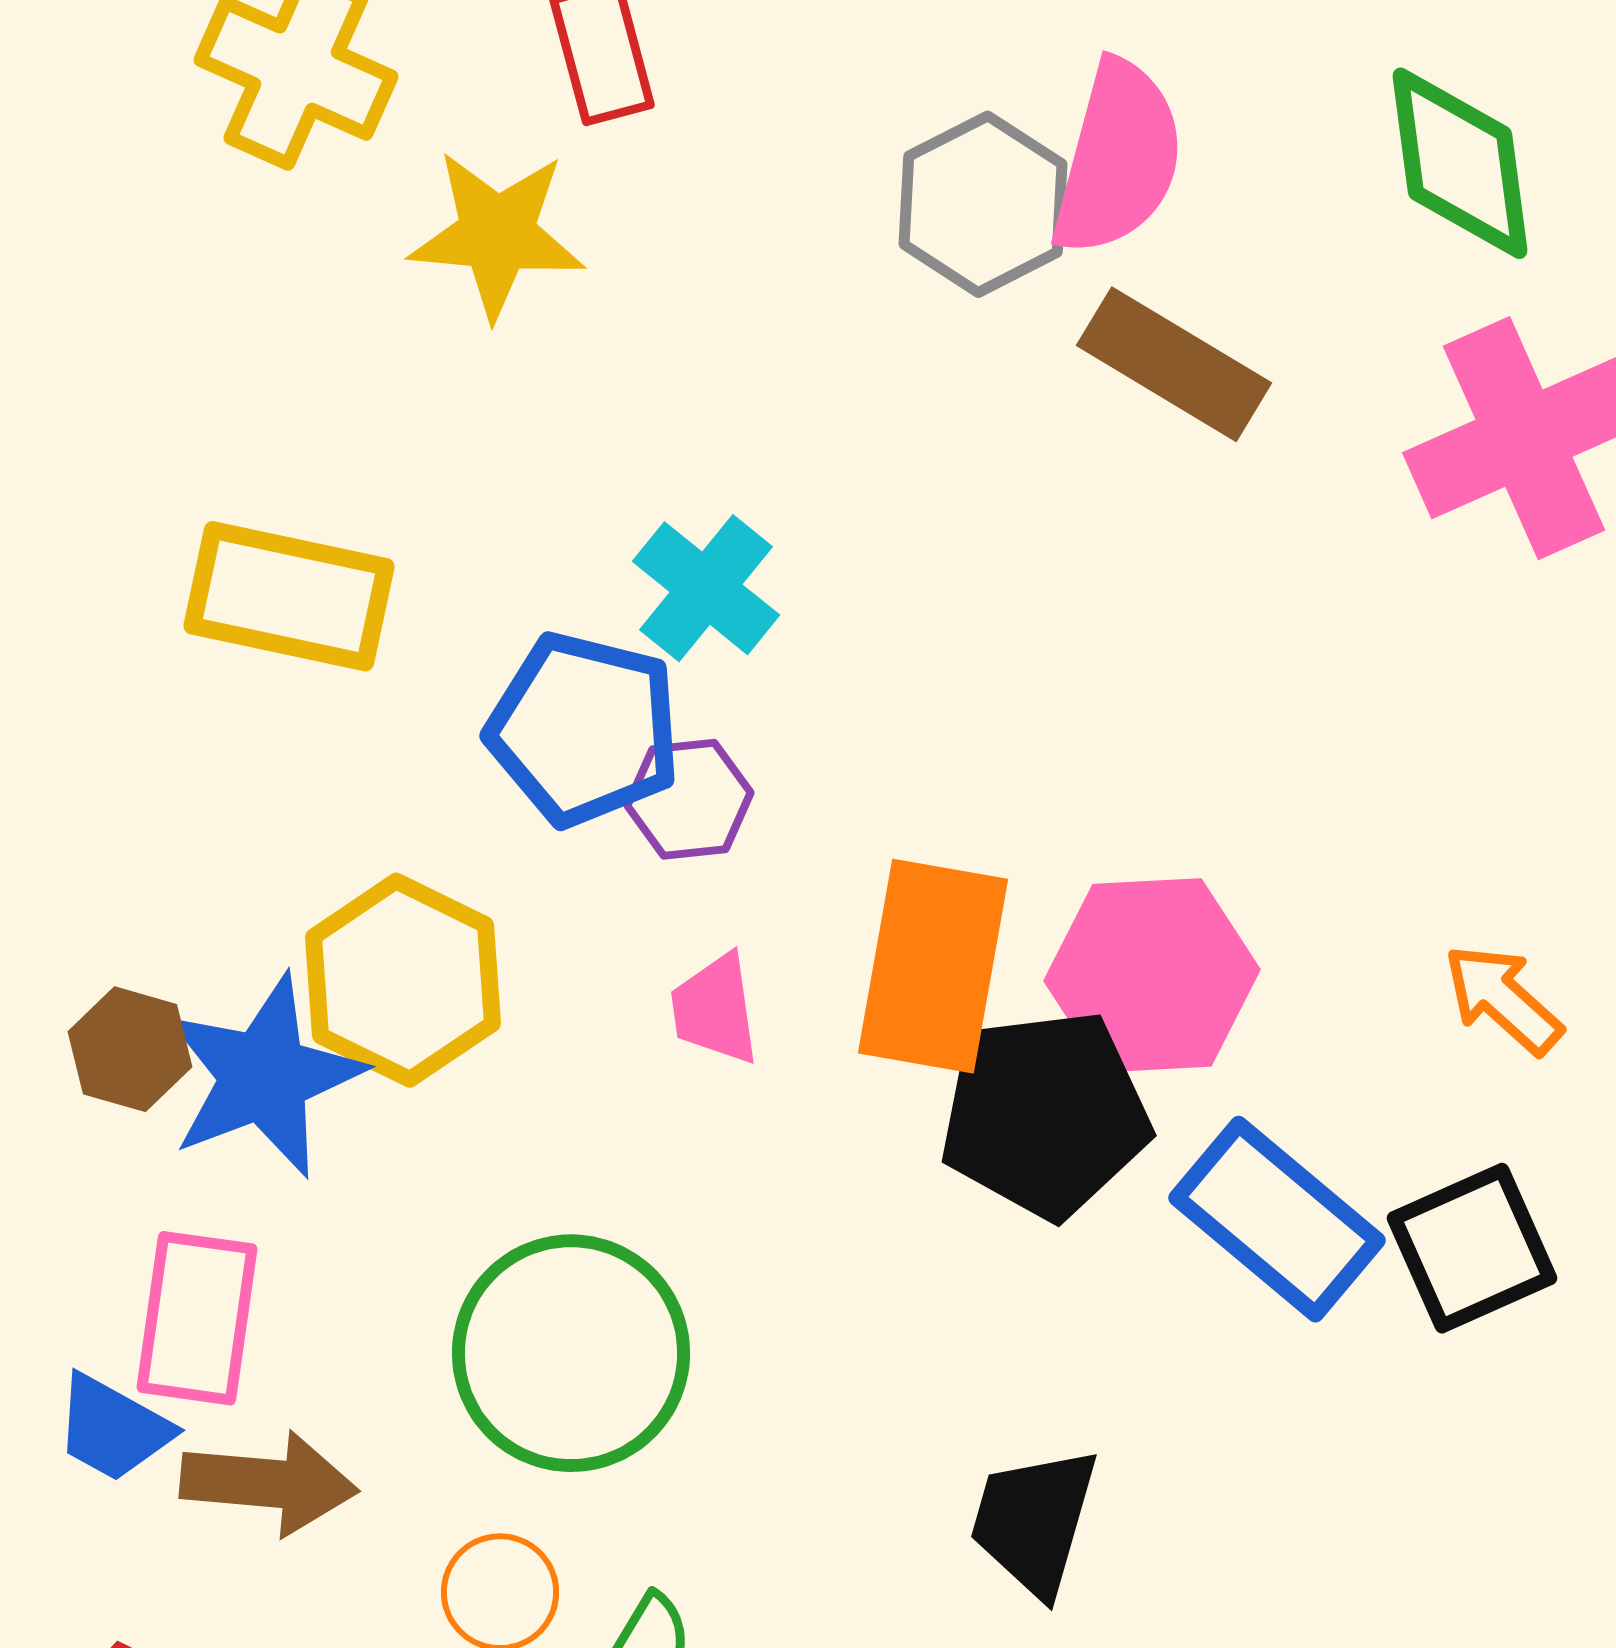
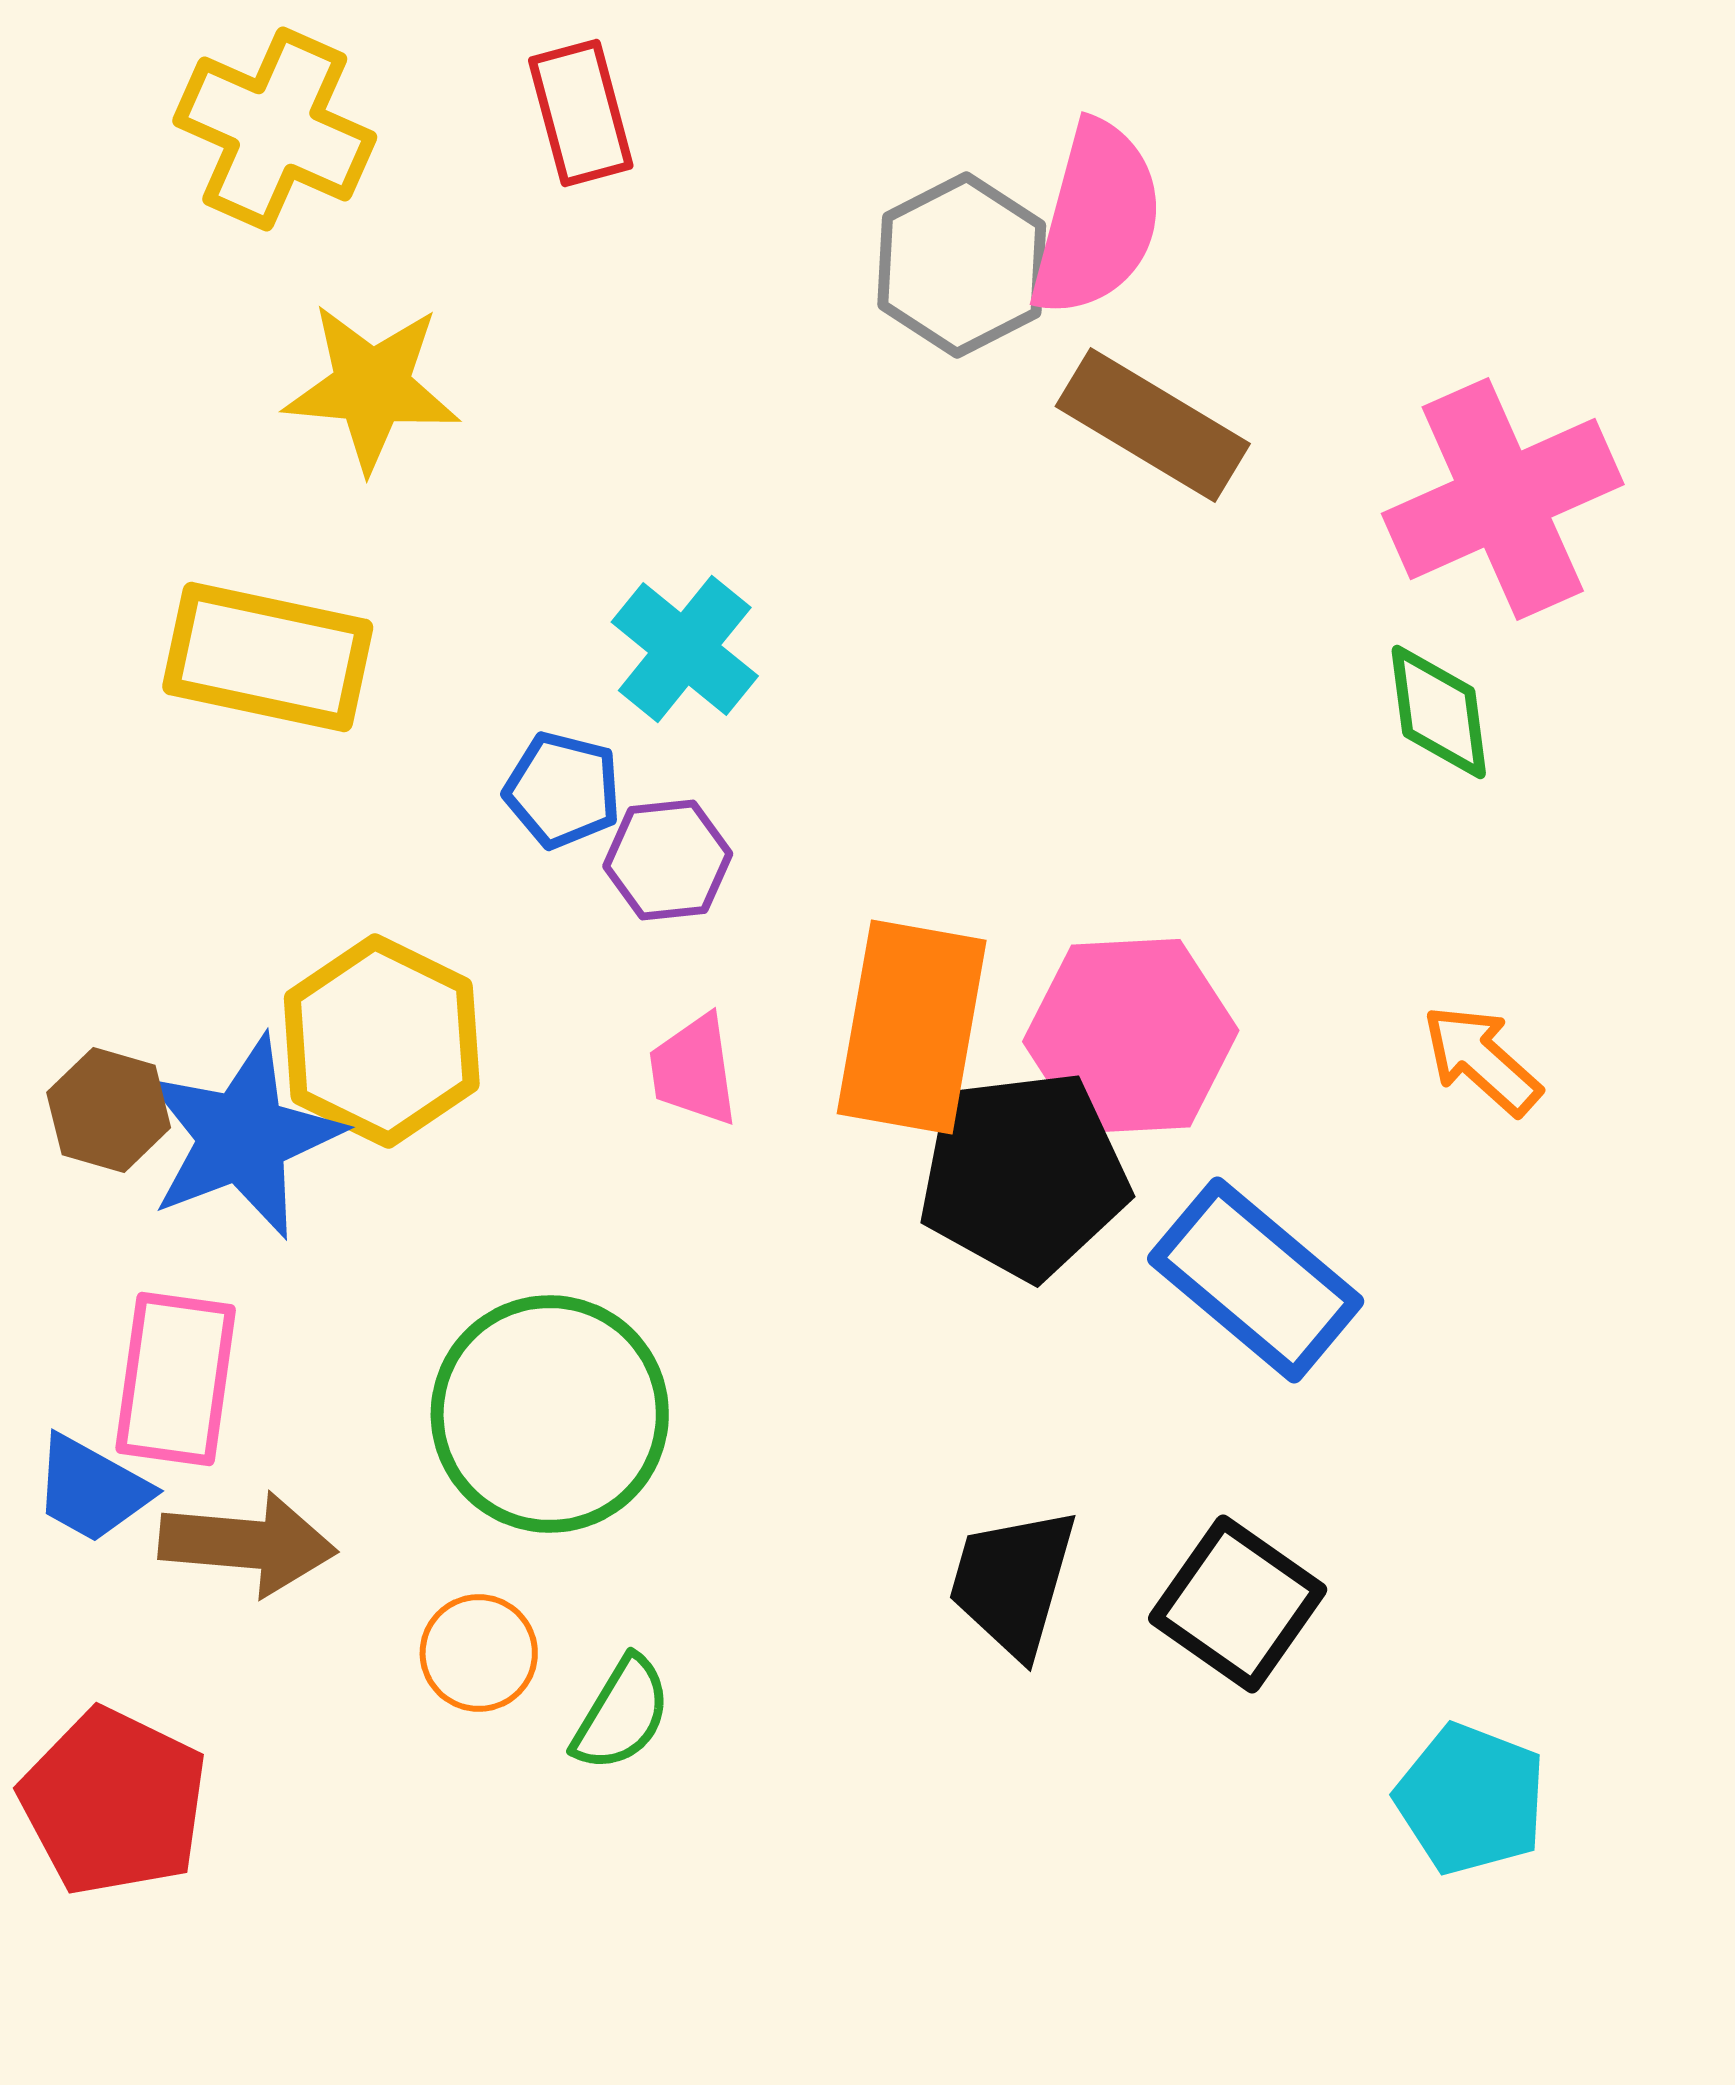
green diamond: (1460, 163) -> (1439, 712), moved, size x0.7
yellow star: (497, 234) -> (372, 387), moved
blue pentagon: (584, 729) -> (563, 790), size x0.6
black square: (1472, 1248) -> (1238, 1604), moved, turned -31

